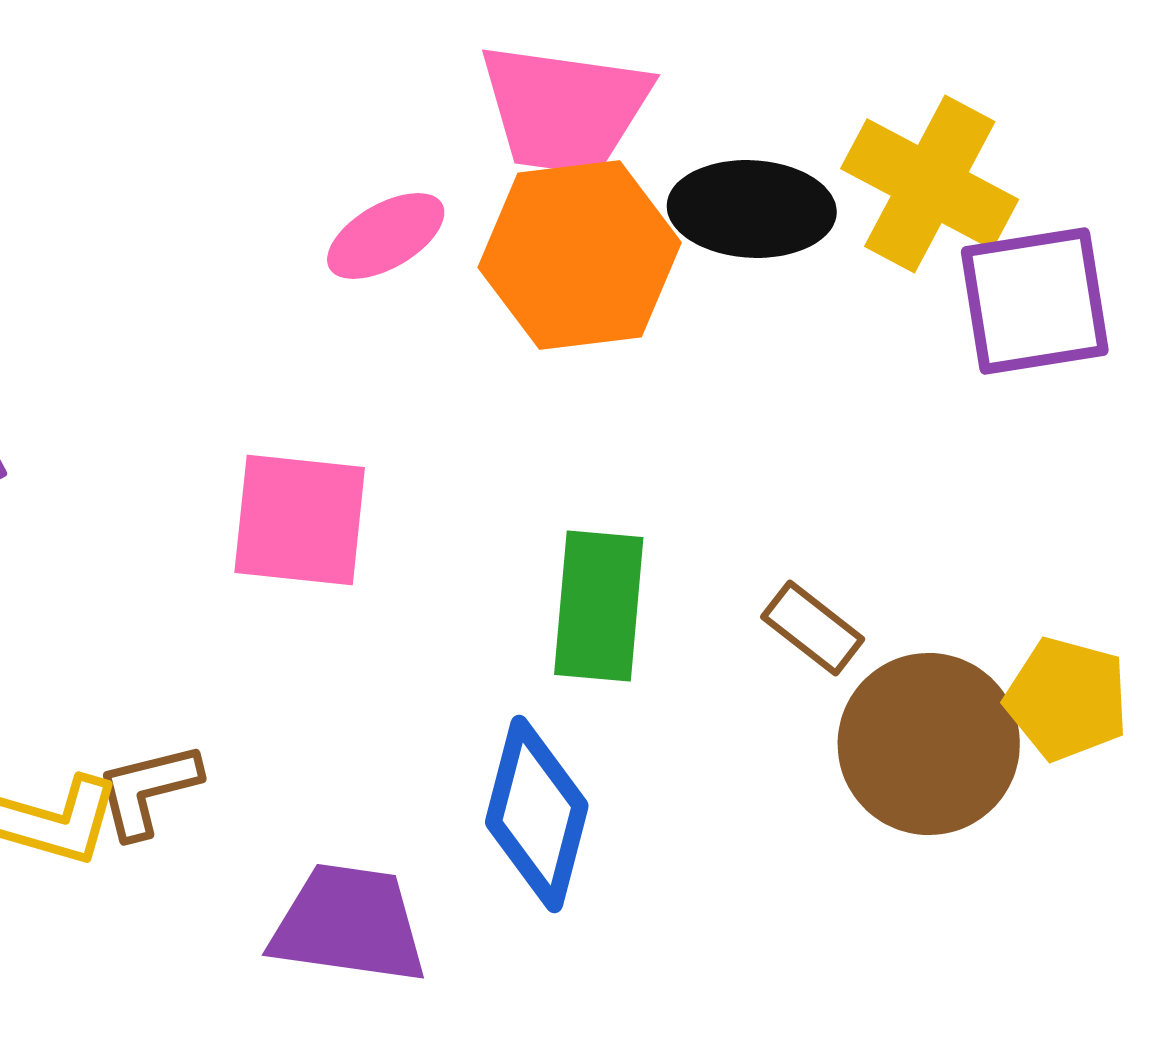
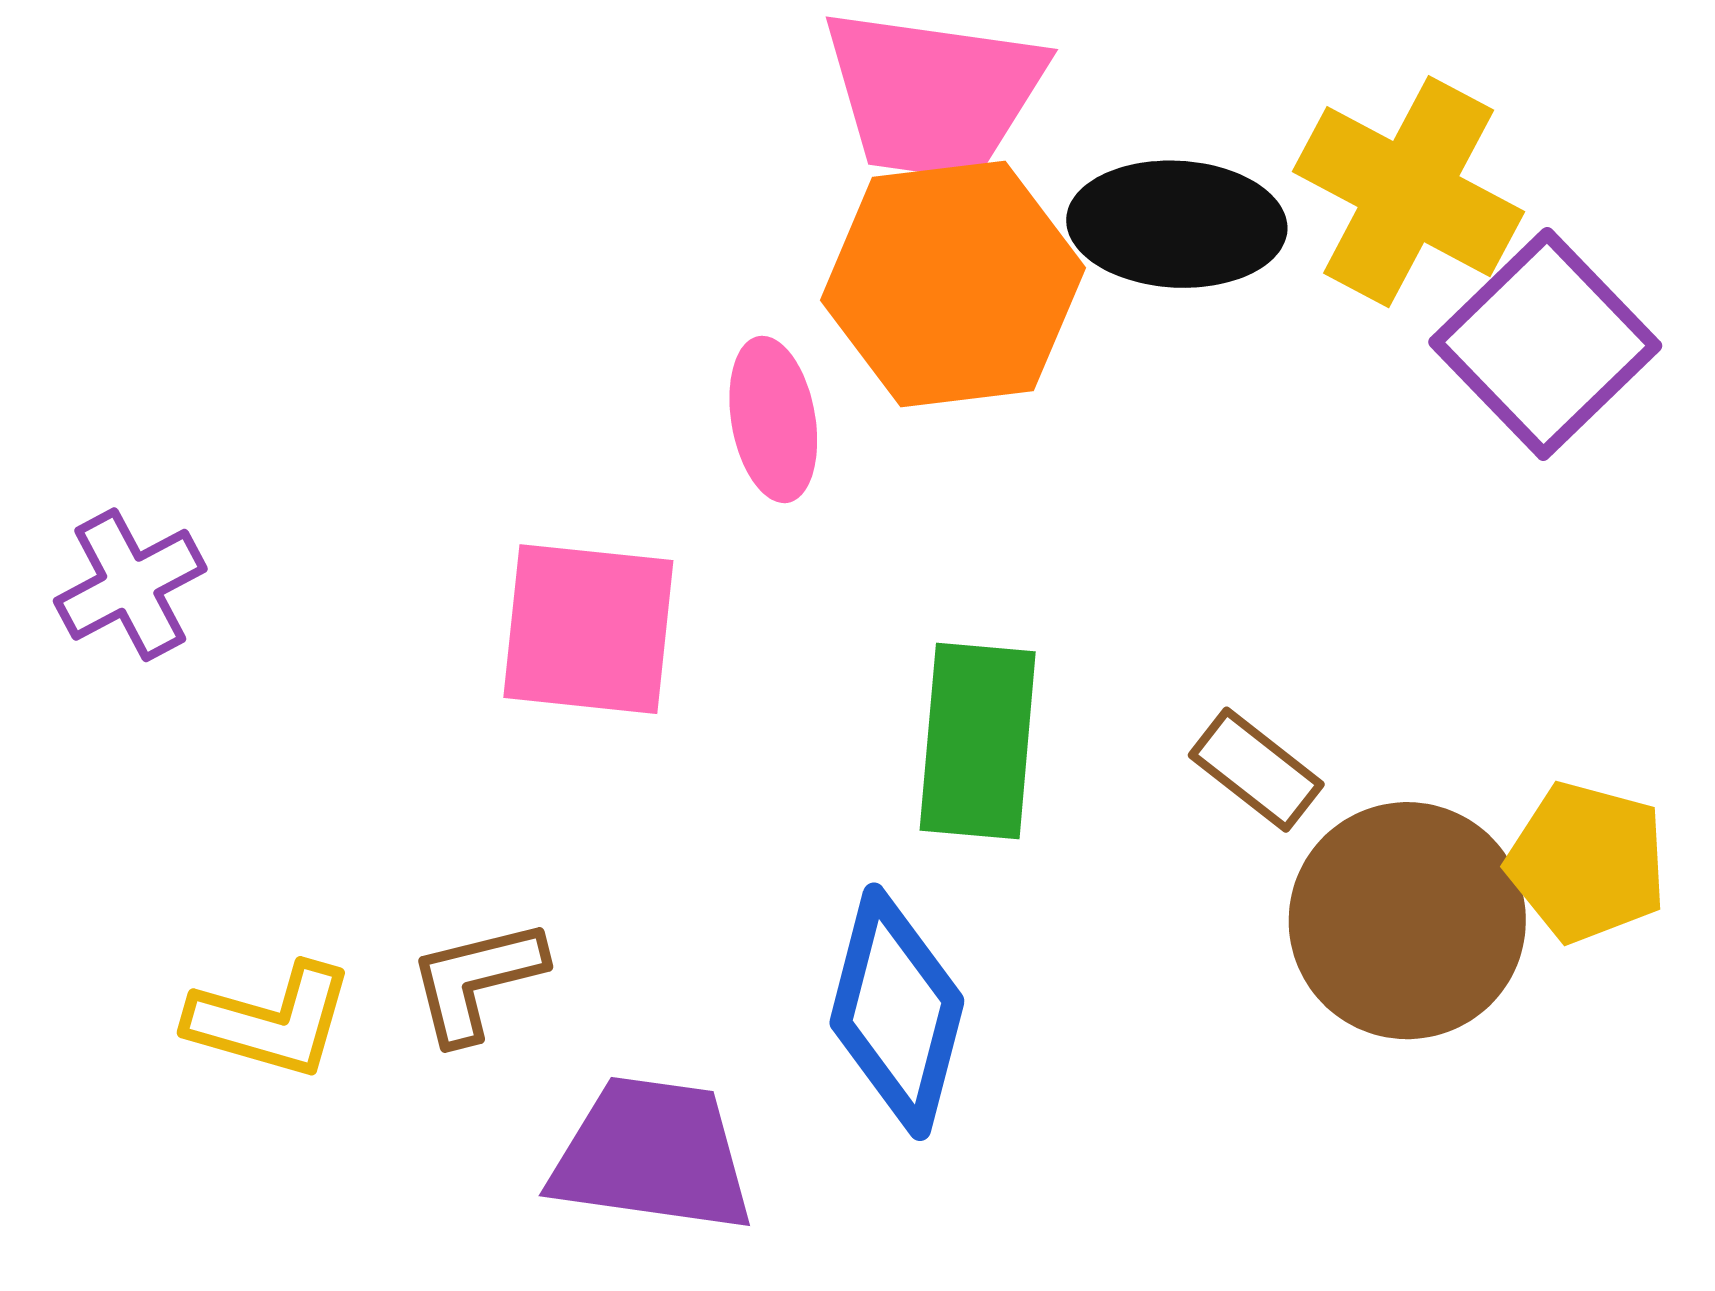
pink ellipse: (386, 236) -> (773, 419), moved, turned -70
purple square: (1035, 301) -> (1545, 344), turned -35
brown L-shape: (148, 790) -> (476, 981), moved

